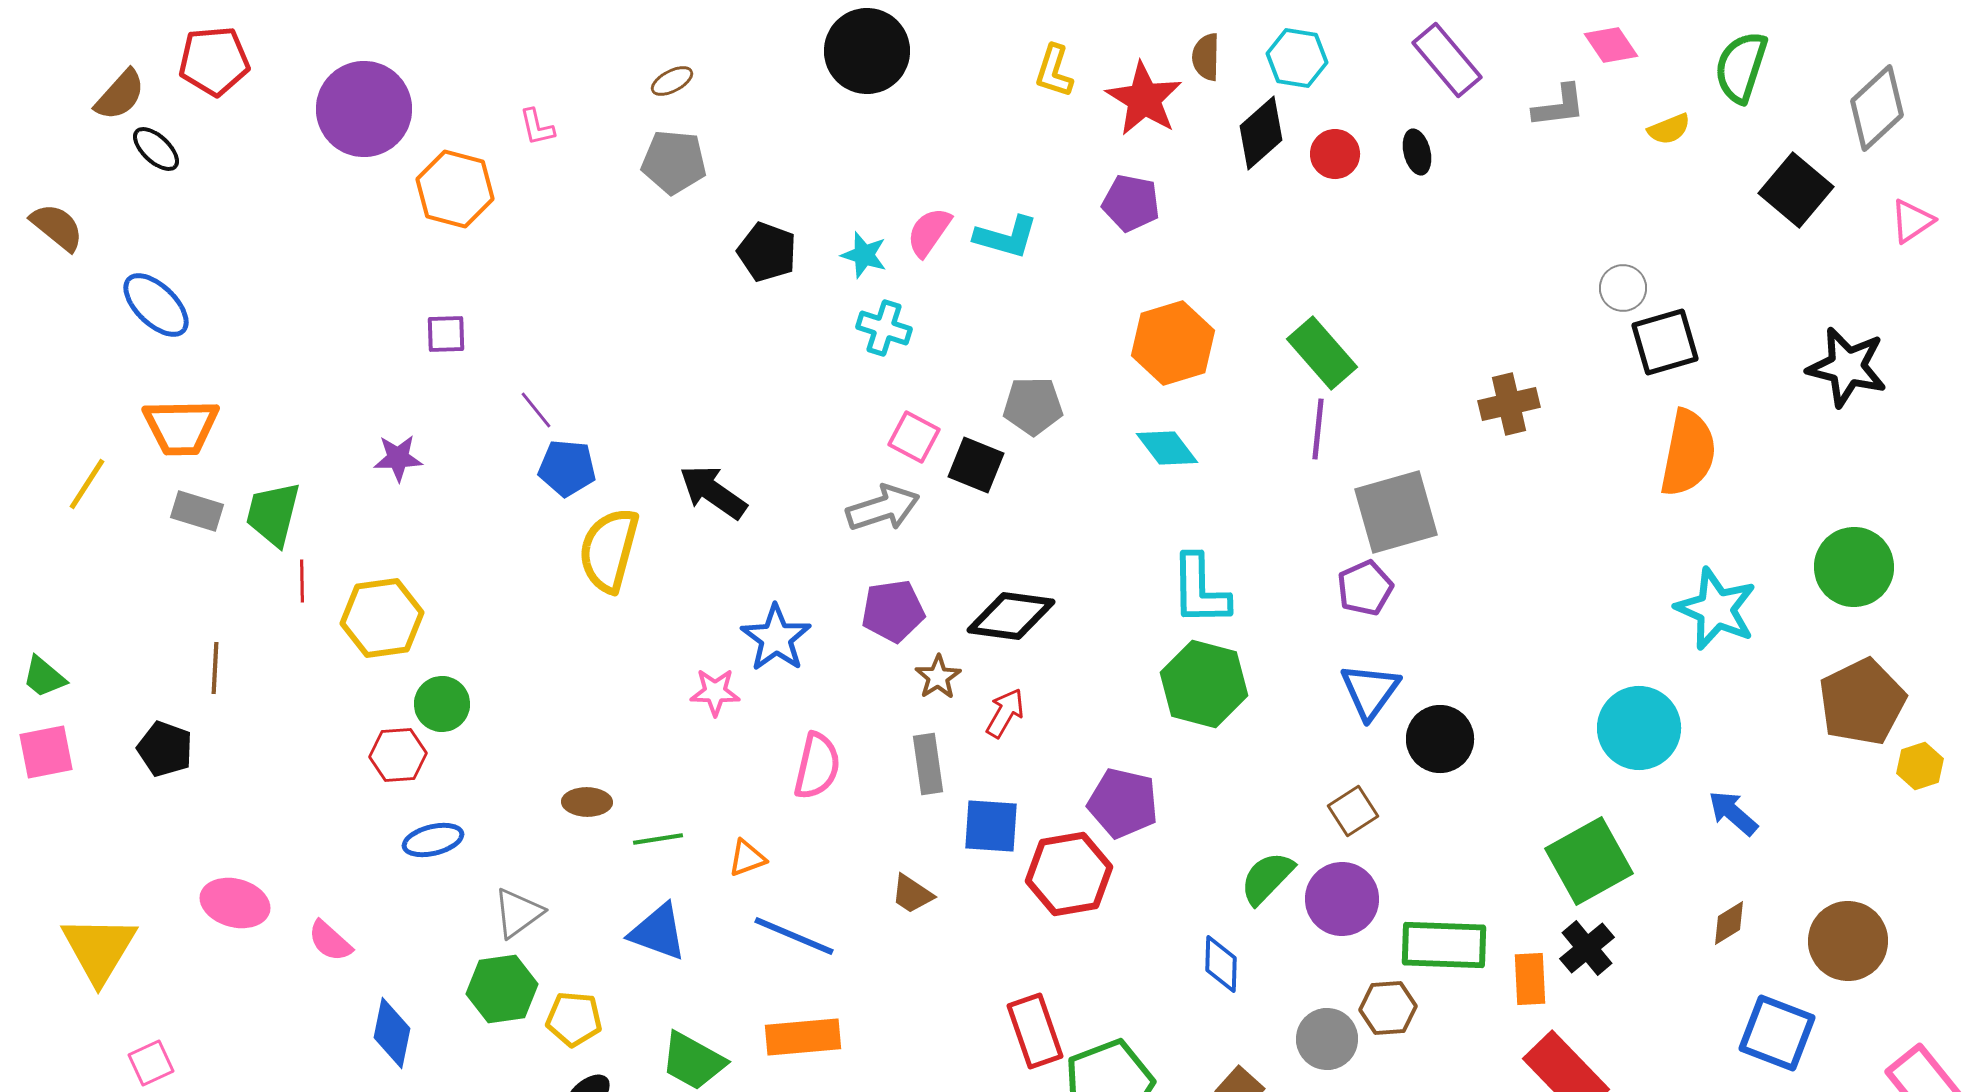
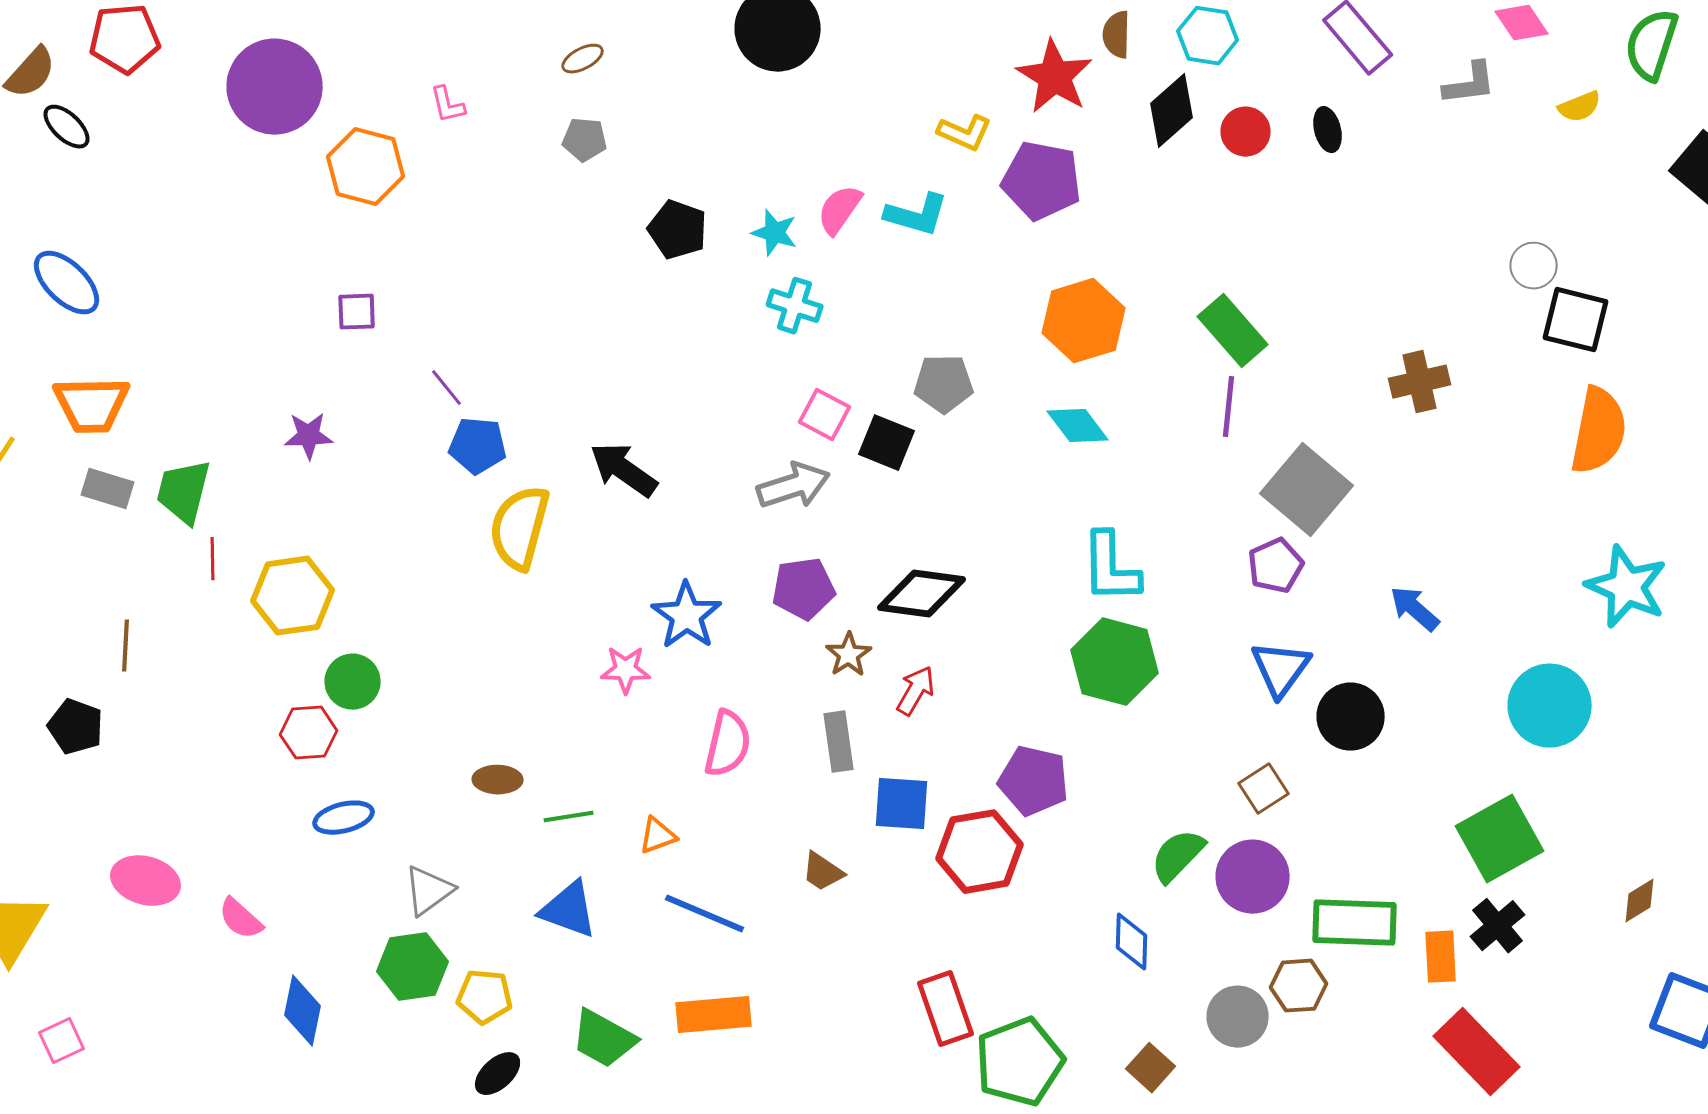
yellow L-shape: (1054, 71) -> (965, 133), moved, turned -84
gray pentagon: (674, 162) -> (585, 140), size x0.7
purple pentagon: (1131, 203) -> (1042, 181), size x1.4
black square: (1665, 342) -> (1576, 320), turned 30
gray square: (1396, 512) -> (1307, 490), turned -34
blue arrow: (1733, 813) -> (1415, 609), moved

